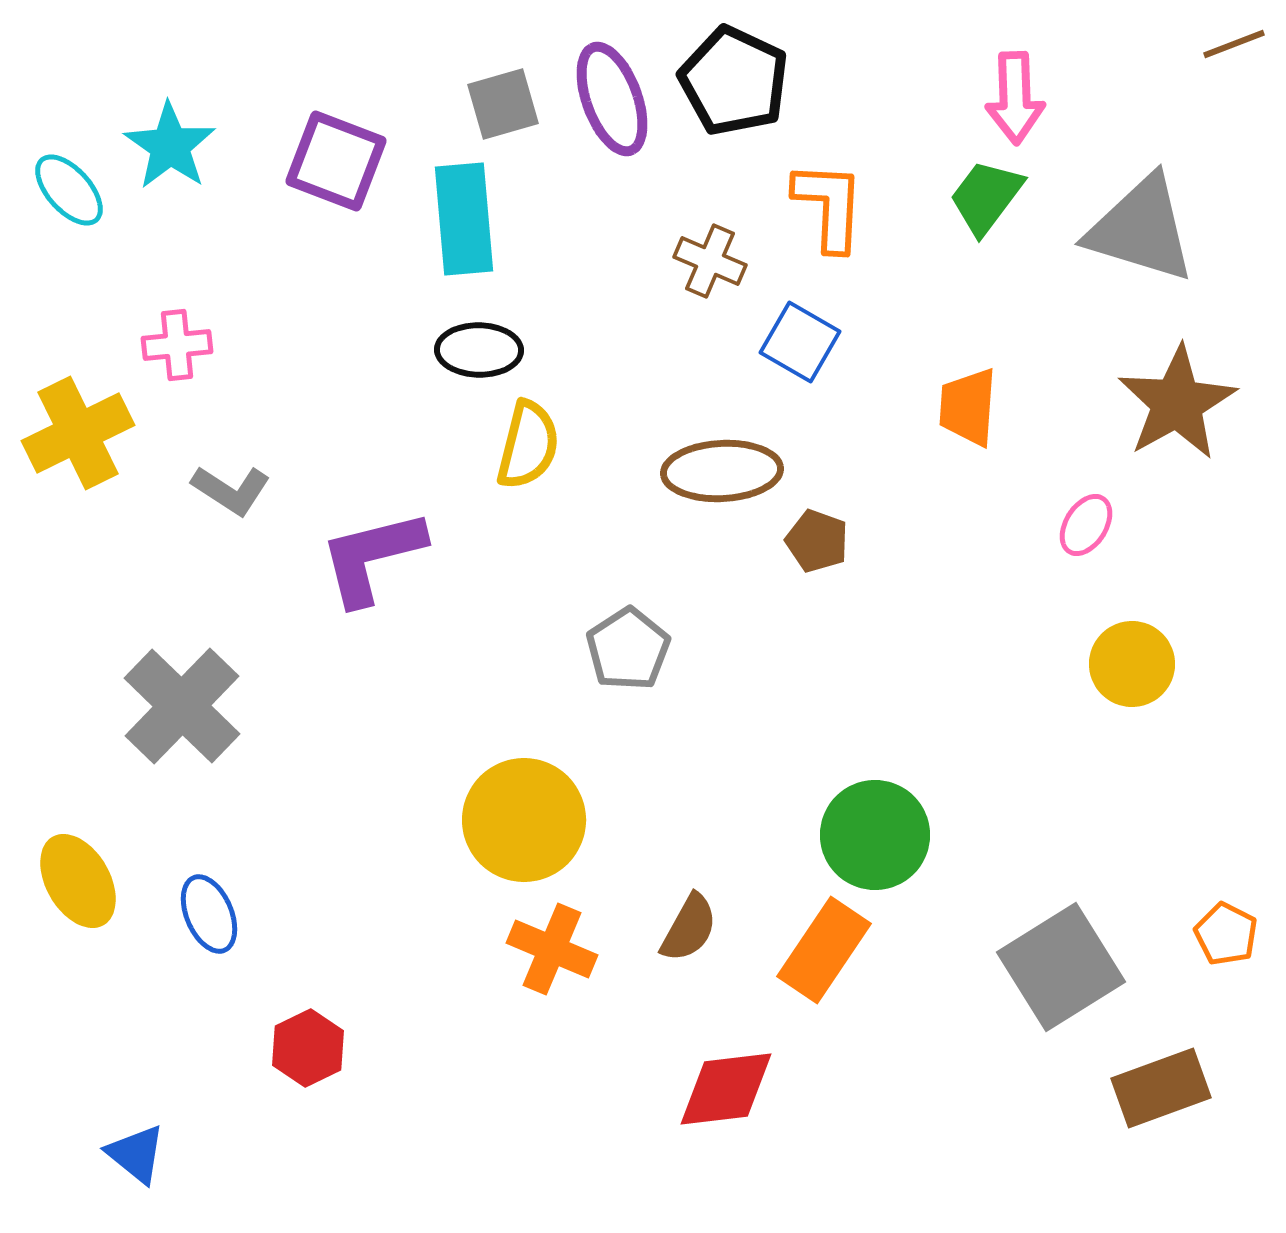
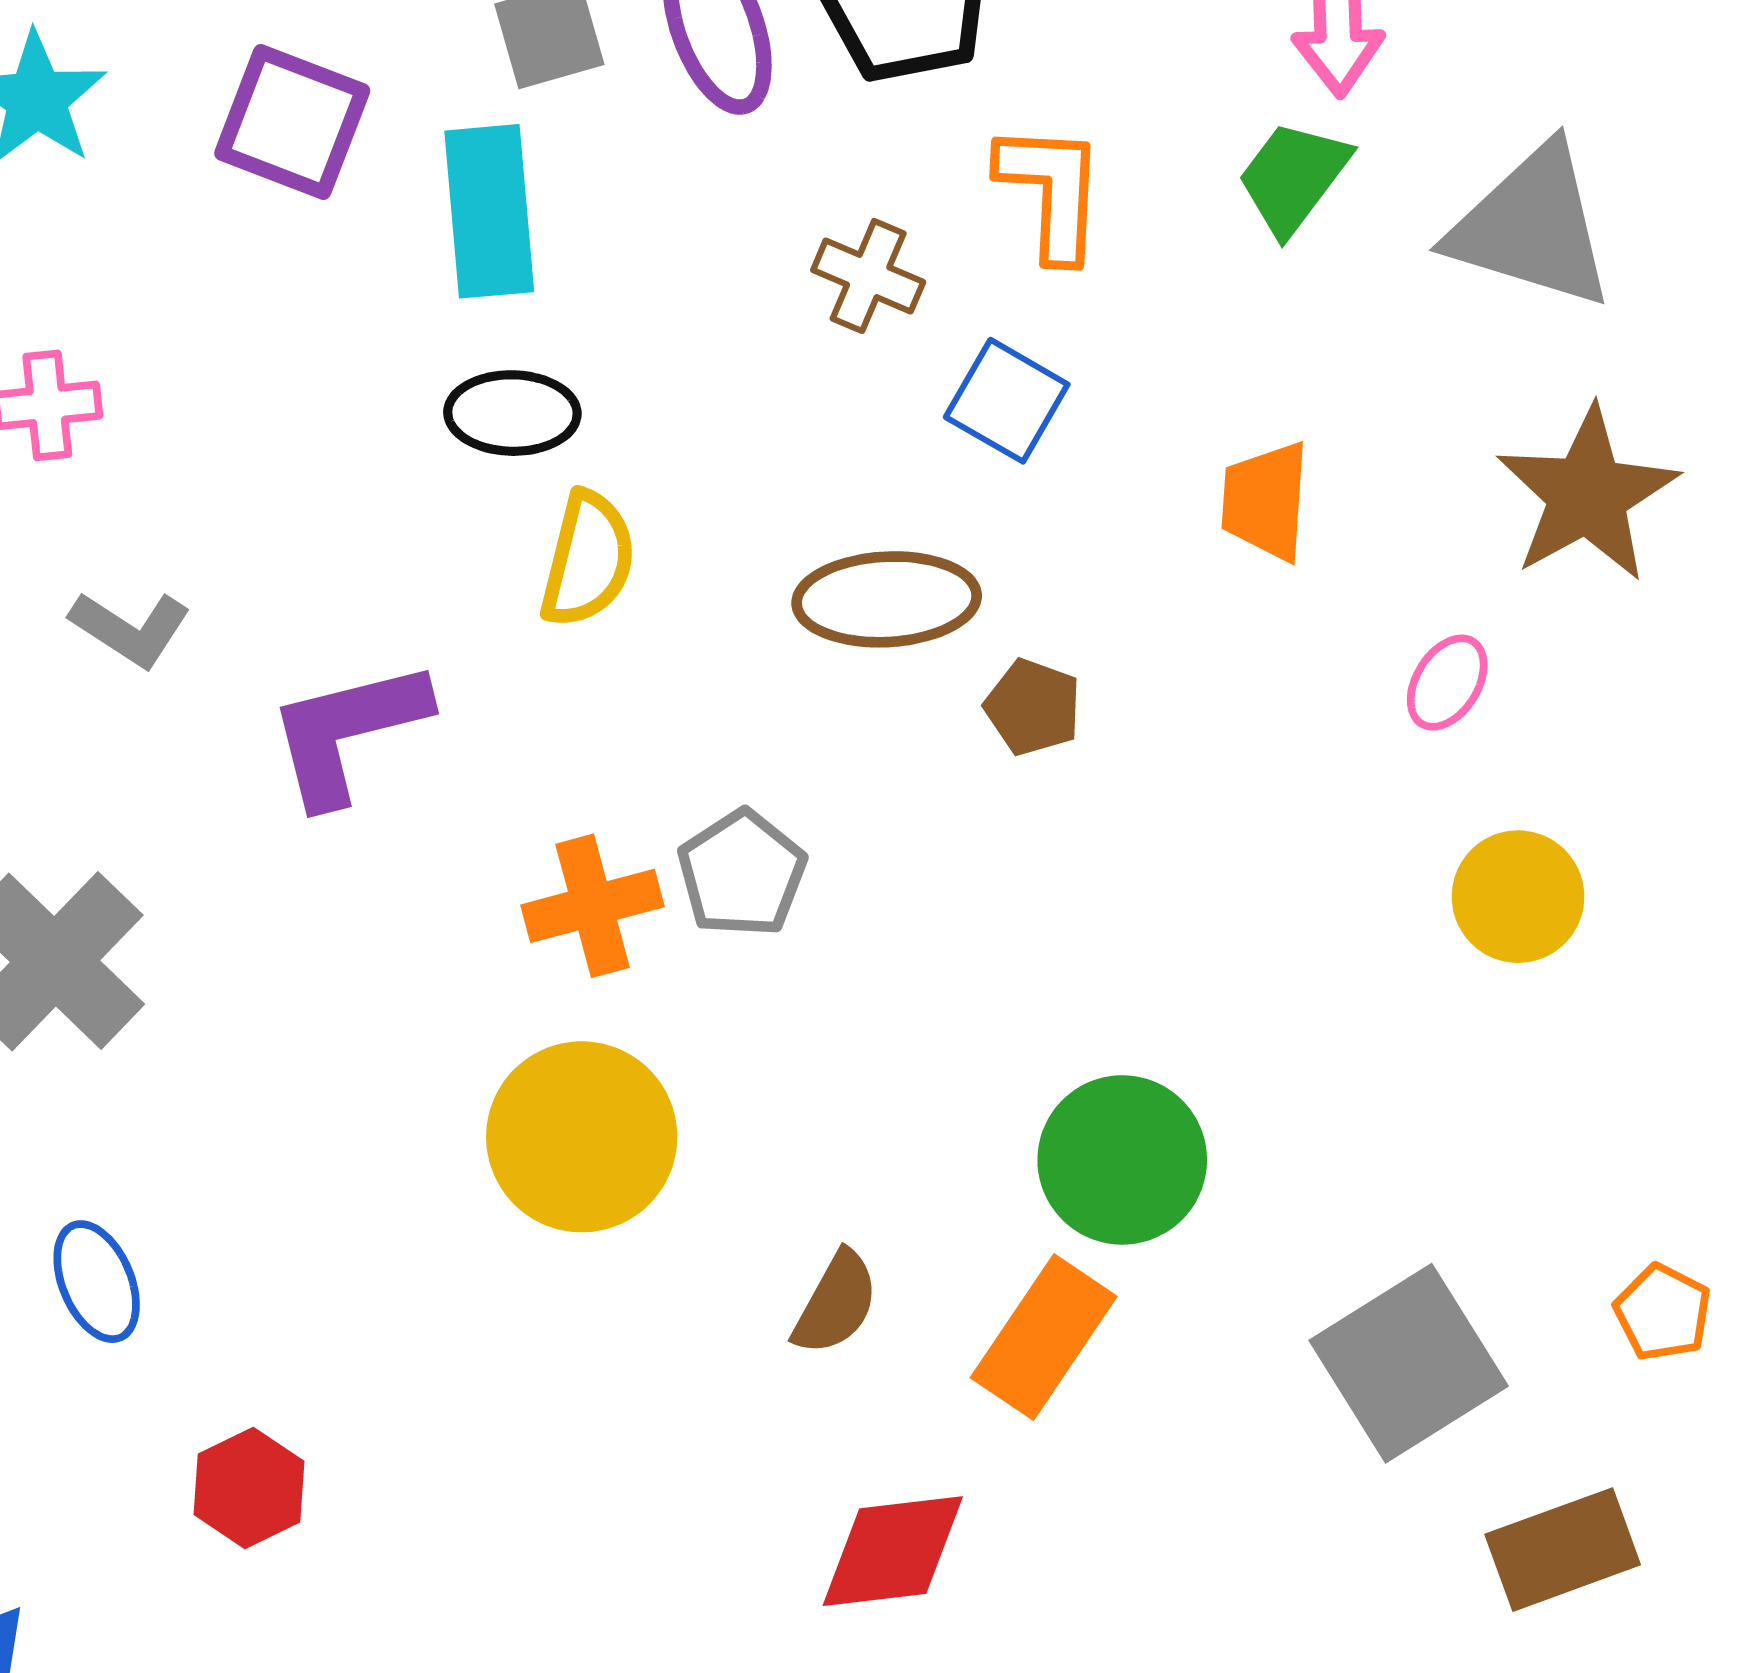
orange cross: (552, 949) -> (592, 906), moved, turned -38

